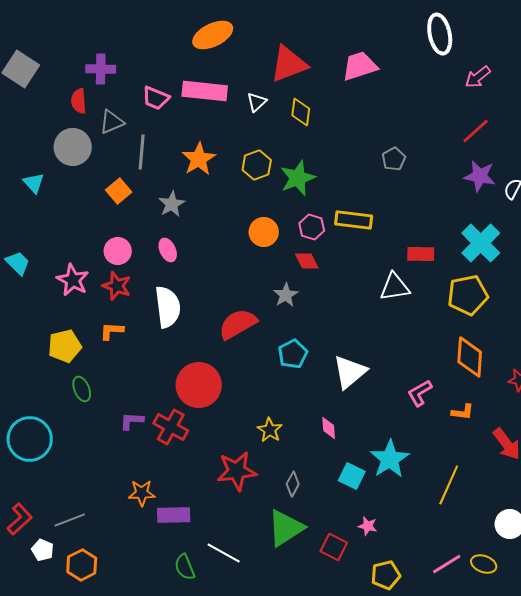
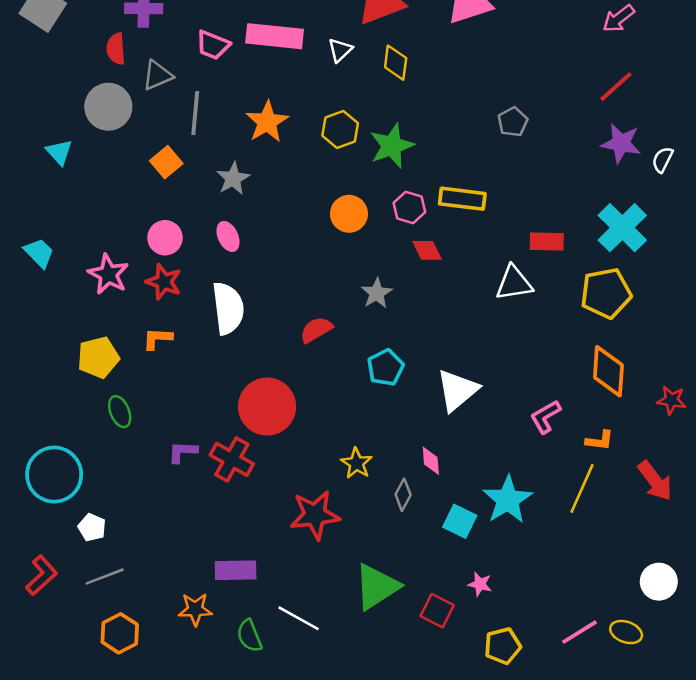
red diamond: (307, 261) -> (427, 250), moved
red semicircle: (238, 324) -> (316, 330), size x0.7
gray diamond: (293, 484) -> (403, 495), moved
yellow line: (449, 485) -> (582, 488), moved
orange star: (142, 493) -> (195, 609), moved
white pentagon: (43, 550) -> (92, 527), moved

